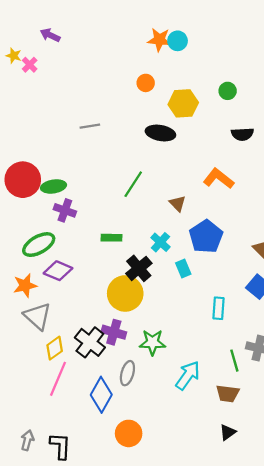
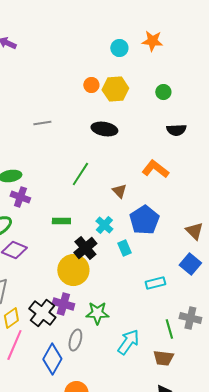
orange star: (159, 40) -> (152, 41), moved
yellow hexagon: (183, 103) -> (115, 89), moved
cyan rectangle: (218, 308) -> (155, 283), turned 72

